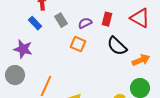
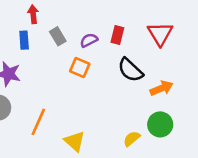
red triangle: (140, 18) -> (160, 34), turned 30
blue rectangle: (35, 23) -> (24, 40), turned 40

